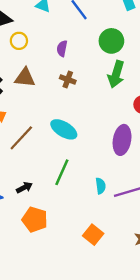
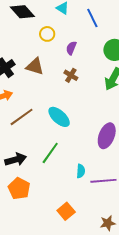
yellow circle: (19, 41) -> (47, 34), moved
black arrow: (24, 188) -> (16, 160), size x1.5

